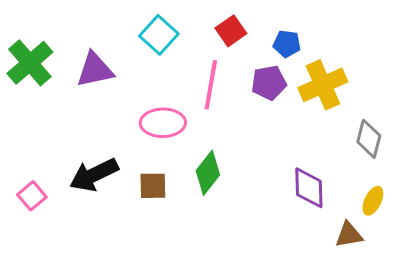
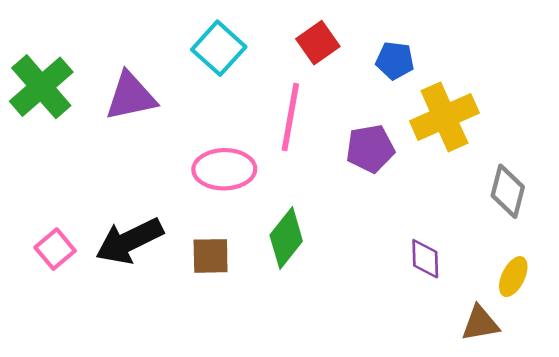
purple pentagon: (269, 83) -> (370, 149), moved
purple diamond: (309, 188) -> (425, 259), size x0.7
pink square: (32, 196) -> (55, 249), moved

